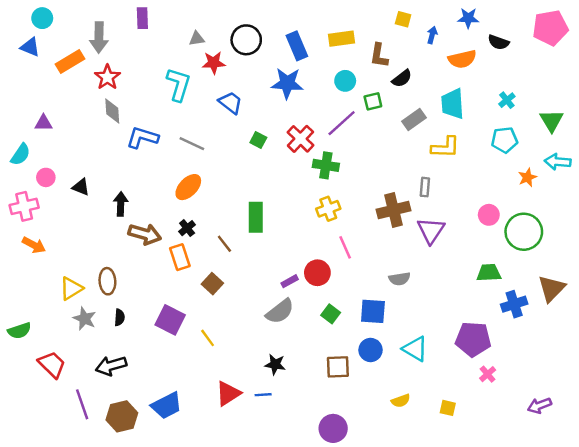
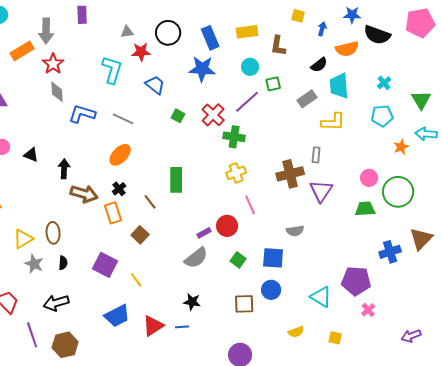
black semicircle: (498, 42) -> (377, 35), size x1.5
black semicircle: (402, 78) -> (319, 65), moved
green trapezoid: (489, 273) -> (365, 209), moved
cyan triangle: (415, 349) -> (321, 297), moved
blue trapezoid: (167, 406) -> (117, 316), moved

